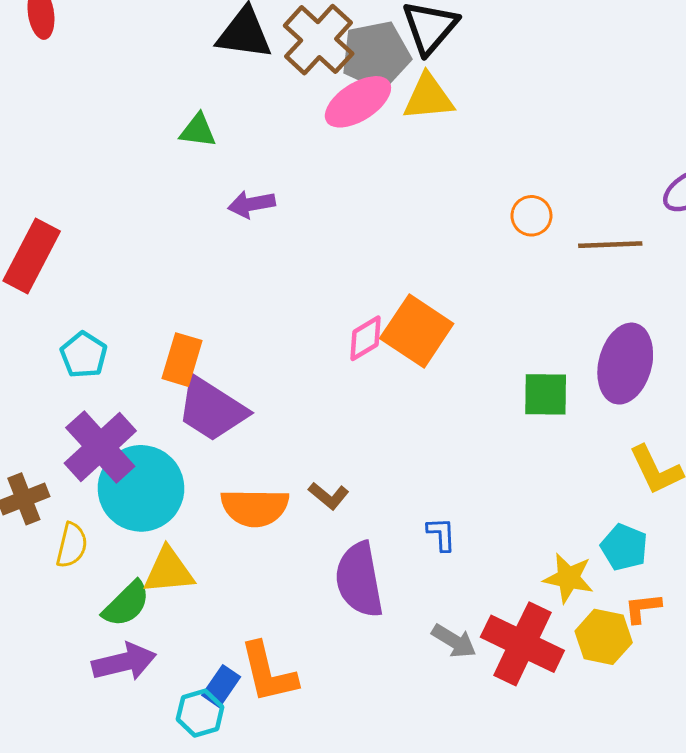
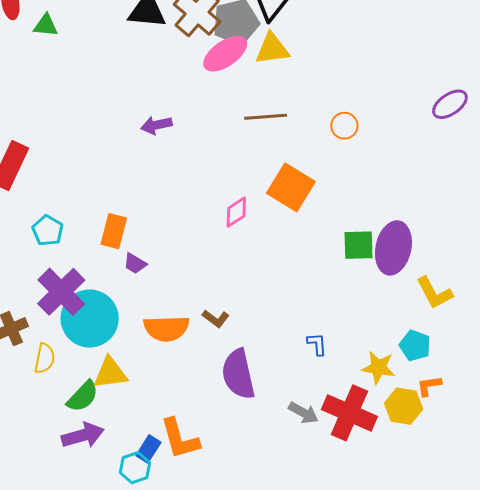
green triangle: (198, 131) -> (46, 25), moved
brown line: (610, 245) -> (266, 117), moved
orange square: (417, 331) -> (291, 187), moved
purple ellipse: (625, 364) -> (393, 248), moved
purple trapezoid: (212, 409) -> (135, 264), size x0.5
blue L-shape: (441, 534) -> (317, 344), moved

